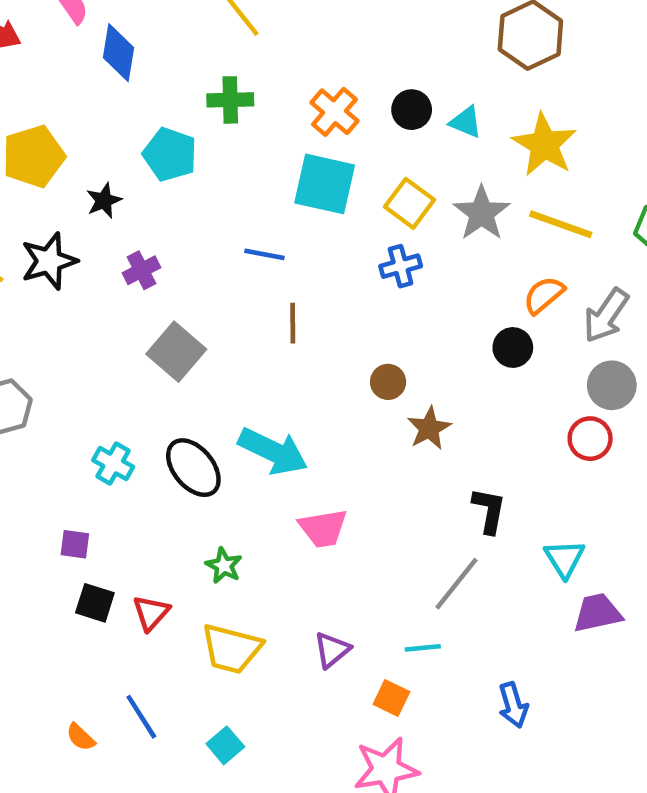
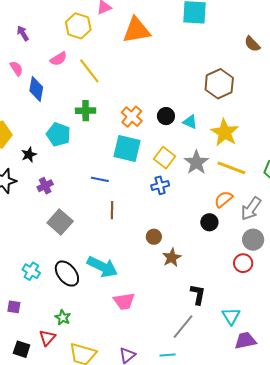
green star: (224, 566) -> (63, 317), moved
black square: (95, 603) -> (22, 349), moved

